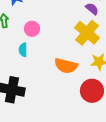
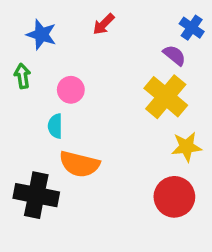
orange semicircle: (66, 66) -> (79, 164), moved

